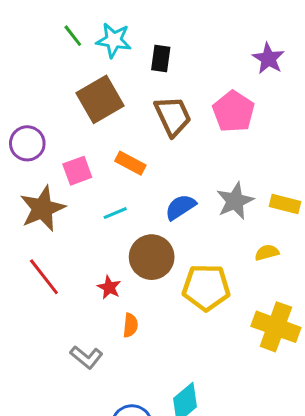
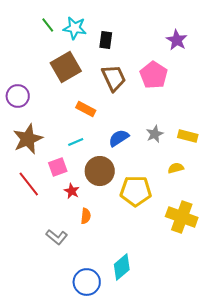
pink square: (77, 171) -> (58, 167), moved
gray star: (235, 201) -> (155, 134), size x0.7

